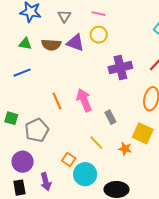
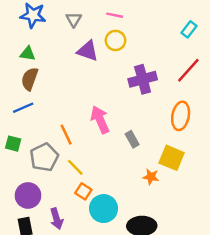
brown semicircle: (51, 45) -> (30, 79), moved, turned 108
blue line: (22, 73) -> (23, 108), moved
orange line: (57, 101) -> (66, 135), moved
yellow line: (96, 143) -> (75, 167), moved

